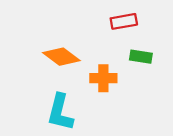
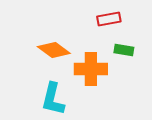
orange cross: (103, 78) -> (91, 69), size x1.4

